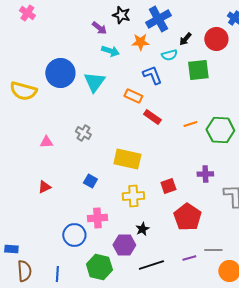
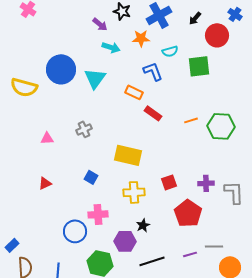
black arrow: (185, 39) -> (195, 18), moved
gray cross: (83, 133) -> (84, 129), turned 35
purple cross: (205, 174) -> (206, 183), moved
blue rectangle: (11, 249) -> (12, 245), turned -48

